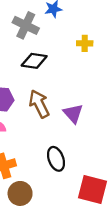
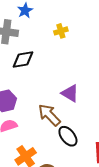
brown arrow: (39, 104) -> (49, 115), moved

